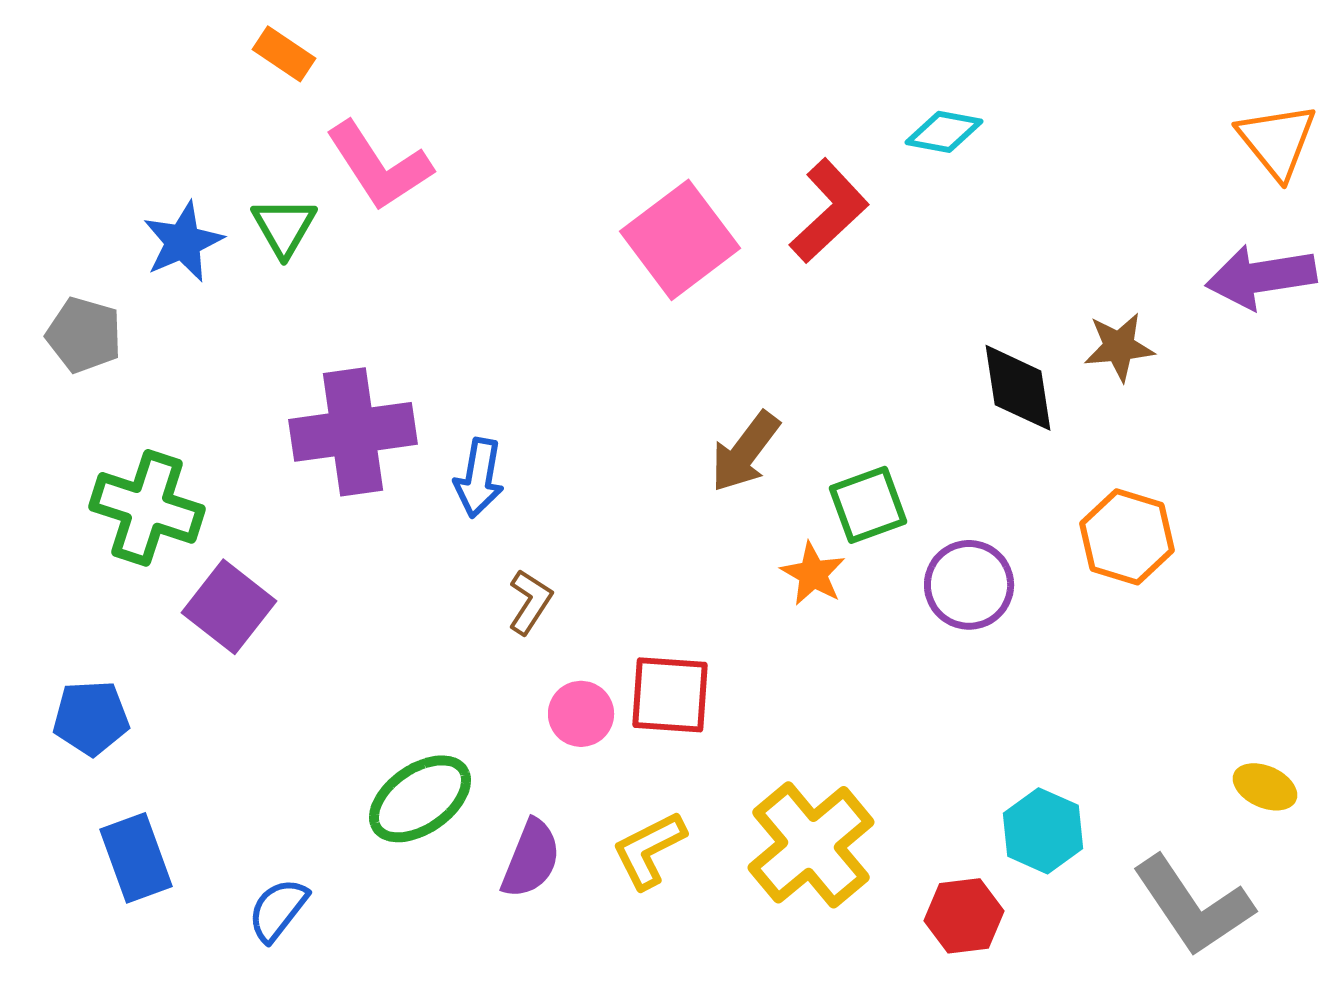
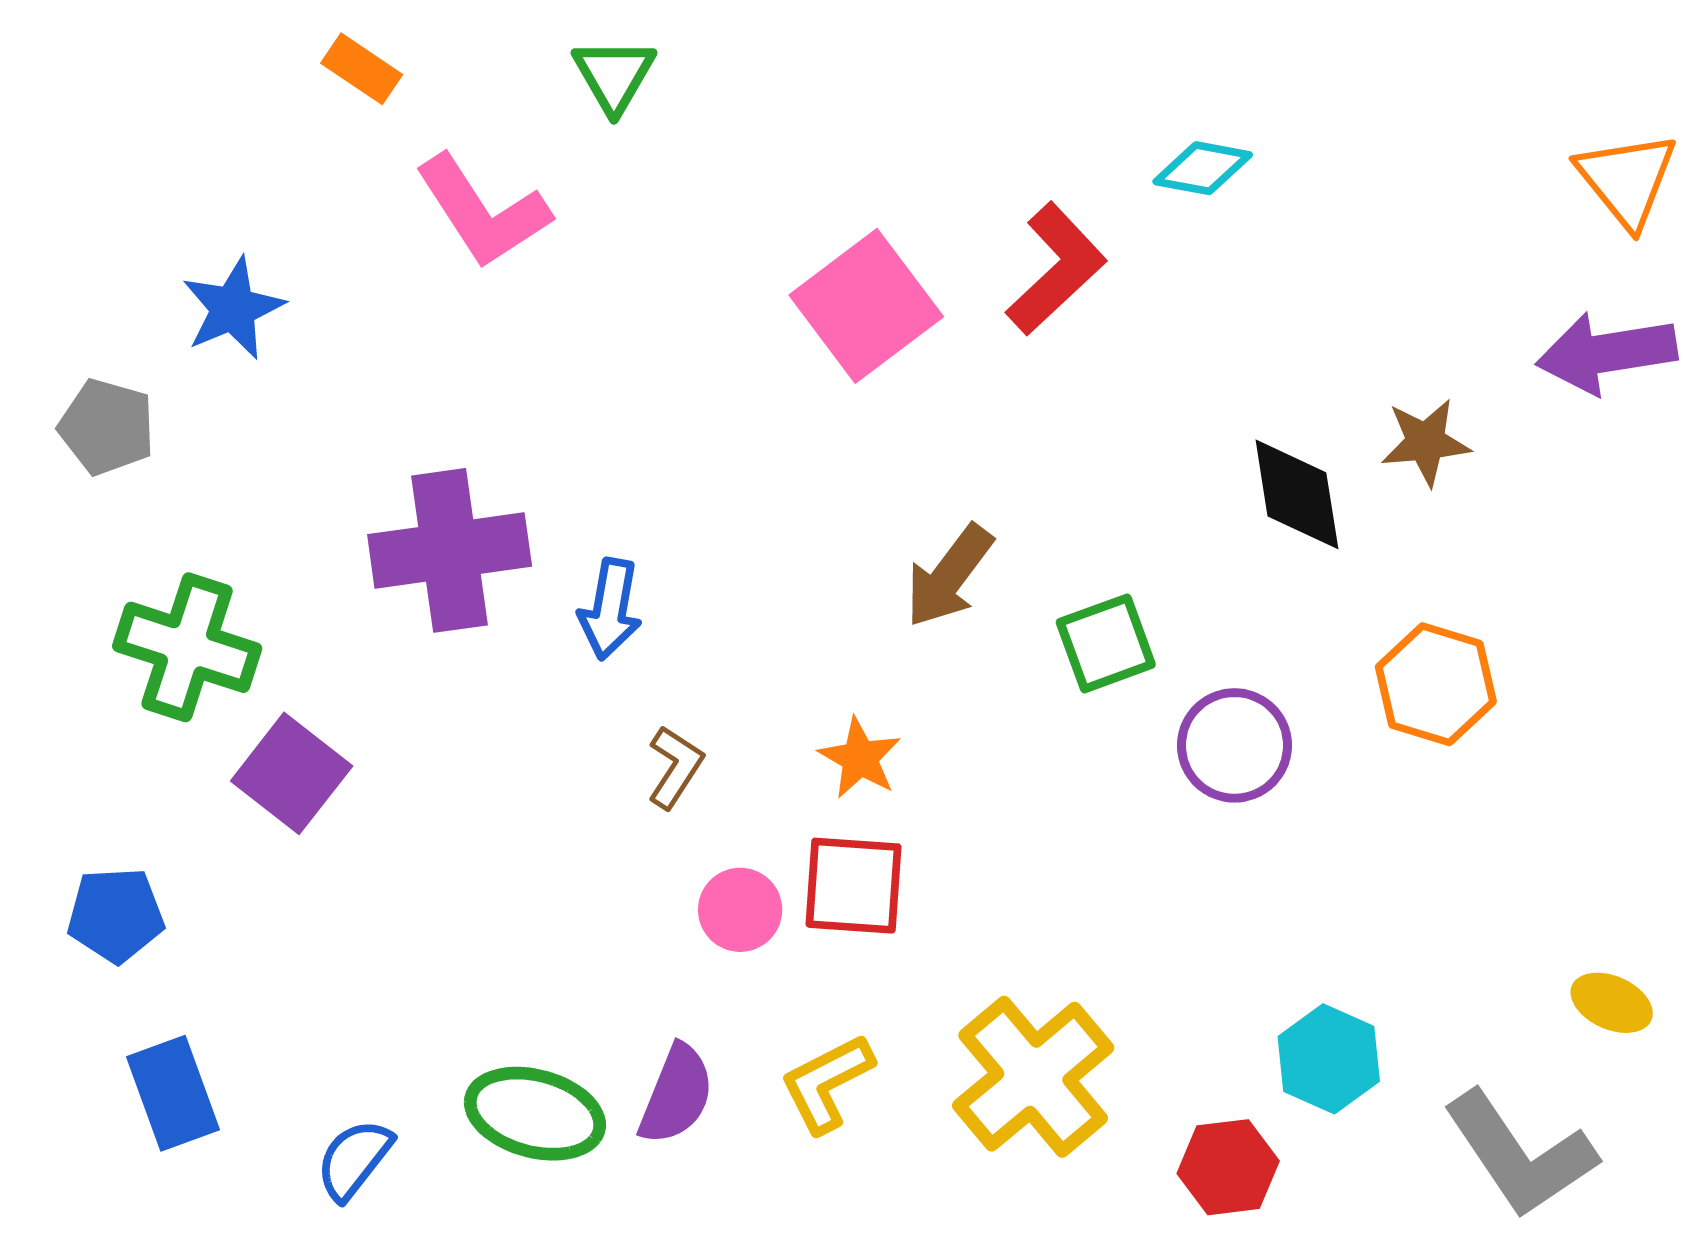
green triangle: (284, 227) -> (614, 75), moved
orange star: (813, 574) -> (860, 758), moved
green ellipse: (420, 799) -> (535, 1114), moved, turned 50

